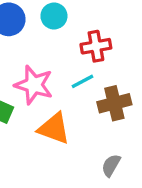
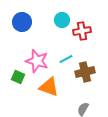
cyan circle: (54, 16) -> (62, 20), moved
red cross: (96, 46) -> (82, 31), moved

